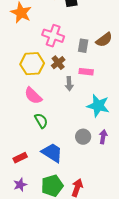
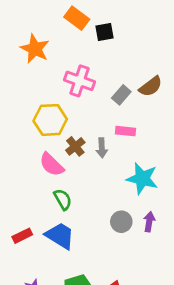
gray rectangle: (83, 46) -> (121, 95), turned 32
brown cross: (58, 63) -> (75, 146), moved
blue trapezoid: (52, 153) -> (60, 236), moved
red rectangle: (20, 158) -> (22, 236), moved

